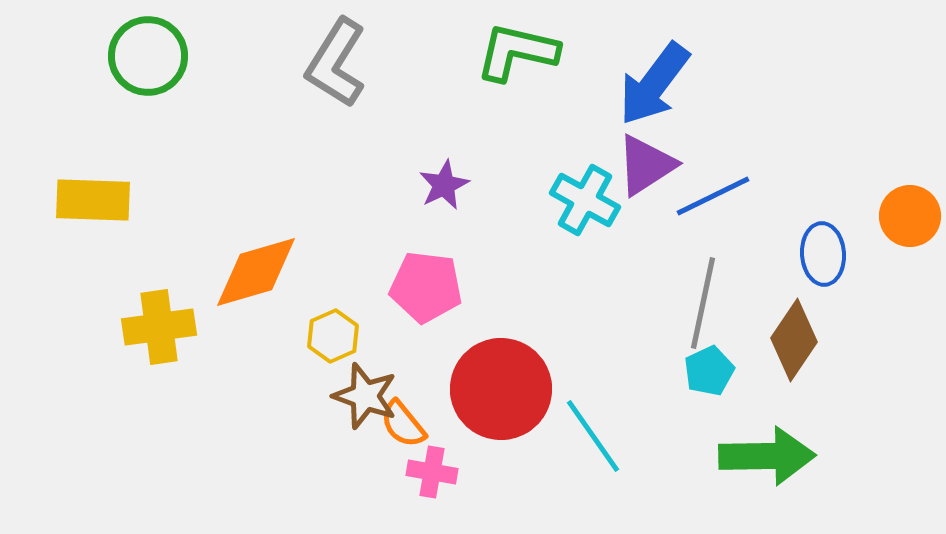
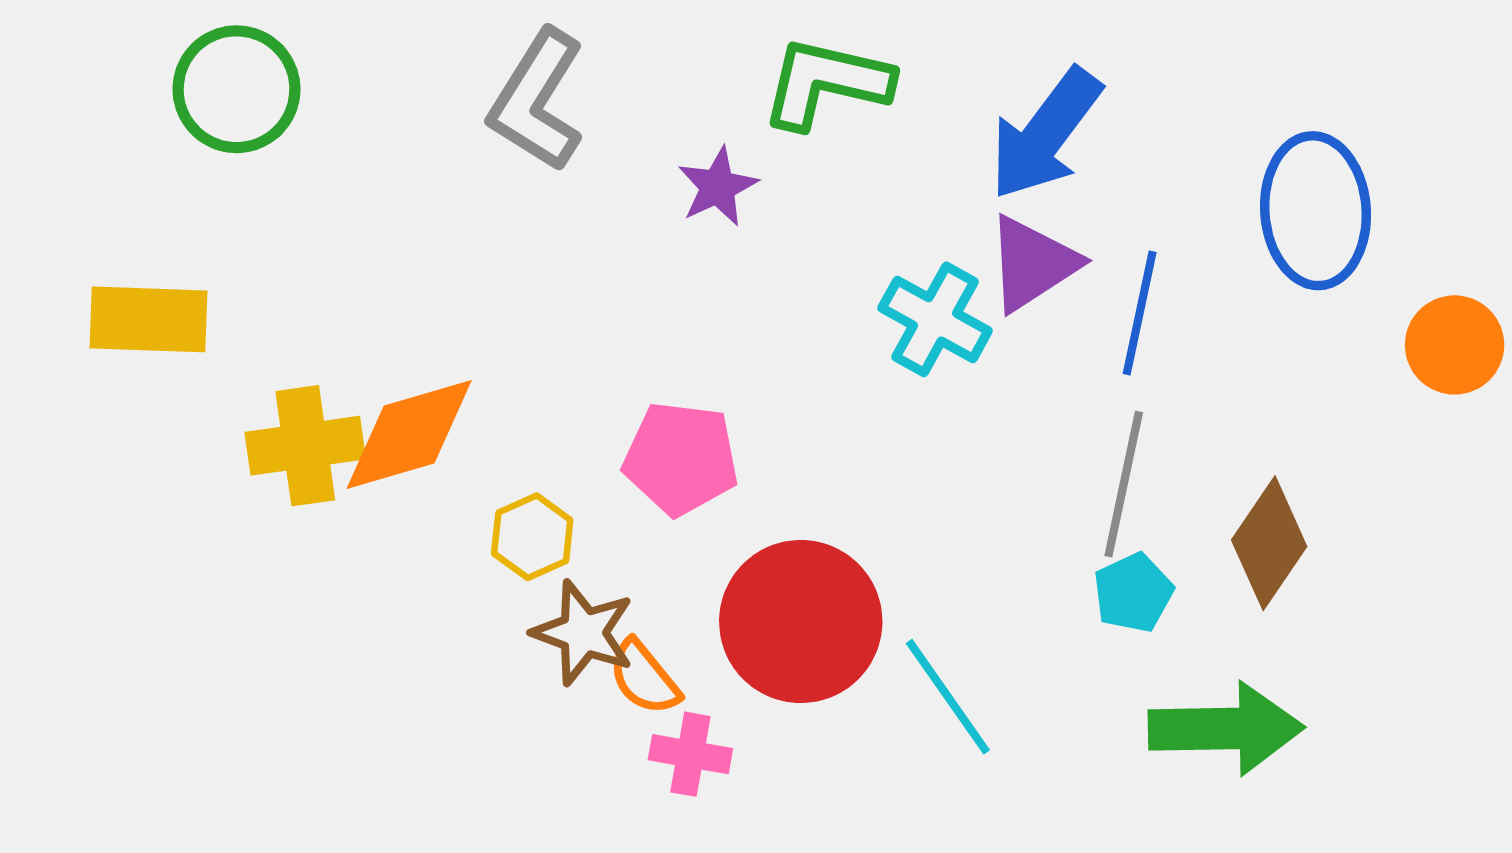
purple star: (444, 185) -> (718, 187), moved
blue line: (713, 196) -> (1140, 313), turned -52
blue ellipse: (823, 254) -> (1315, 211), moved, size x1.5
yellow cross: (159, 327) -> (305, 446), moved

